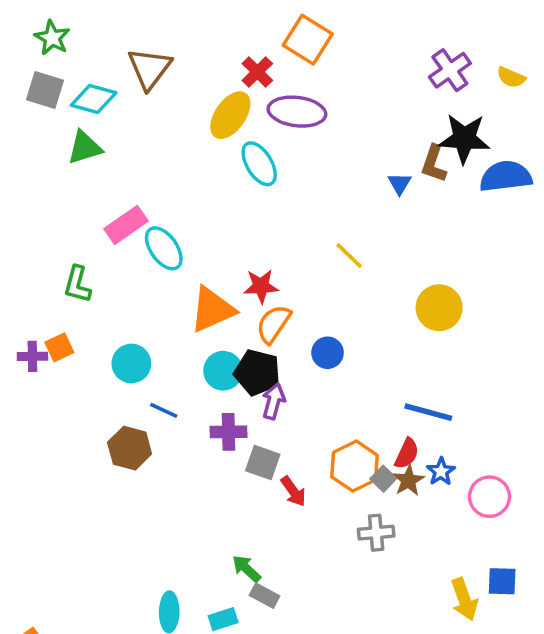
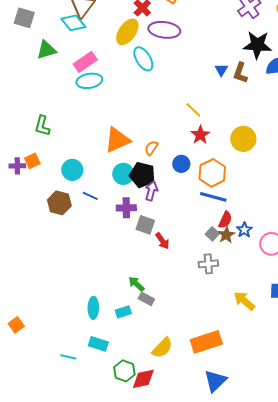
cyan diamond: (94, 99) -> (73, 23), moved, turned 35
brown L-shape: (434, 164) -> (240, 73), moved
pink rectangle: (126, 225) -> (85, 62), moved
cyan ellipse: (164, 248) -> (89, 81), moved, turned -65
red star: (261, 286) -> (200, 135), moved, turned -30
orange semicircle: (274, 324) -> (151, 148), size x0.7
blue line: (428, 412) -> (213, 197), moved
brown hexagon: (130, 448) -> (59, 203), moved
orange hexagon: (355, 466) -> (212, 173), moved
yellow arrow: (464, 599) -> (244, 301), moved, turned 150

